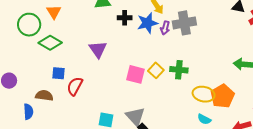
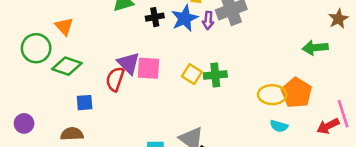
yellow square: (156, 70) -> (192, 74), moved
green cross: (179, 70) -> (215, 75), moved
pink square: (136, 74) -> (149, 68), moved
red semicircle: (75, 86) -> (115, 79), moved

